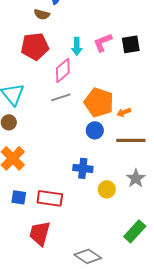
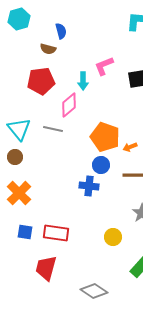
pink L-shape: (103, 42) -> (104, 66), moved
gray line: (61, 97) -> (53, 129), moved, turned 30
blue cross: (83, 168) -> (89, 186), moved
yellow circle: (107, 189) -> (113, 237), moved

